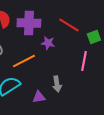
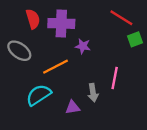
red line: (69, 25) -> (121, 18), moved
pink line: (84, 61) -> (115, 78), moved

